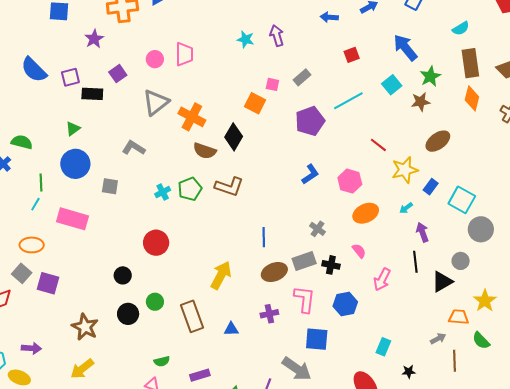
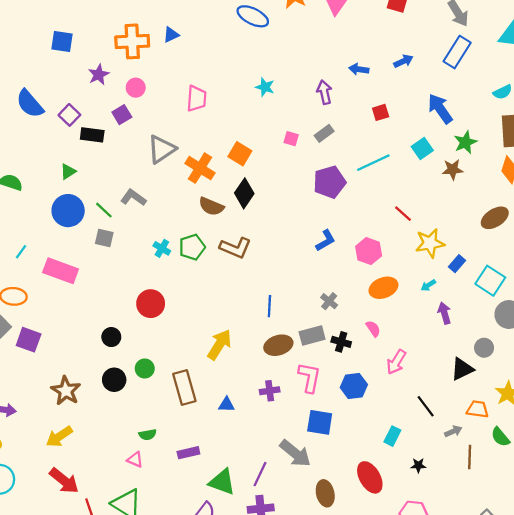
purple arrow: (277, 36) -> (324, 92), moved
pink circle: (155, 59) -> (136, 88), moved
purple square: (70, 77) -> (69, 115), turned -36
orange square: (255, 103) -> (240, 154), moved
brown ellipse: (438, 141) -> (495, 218), moved
green line: (41, 182) -> (104, 210), moved, turned -48
cyan cross: (163, 192) -> (162, 248), turned -35
black line: (415, 262) -> (426, 406), moved, turned -35

